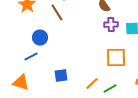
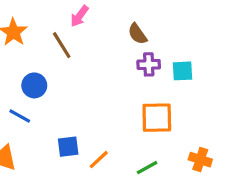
blue line: (31, 56) -> (20, 116), turned 56
orange line: (92, 84) -> (99, 160), moved

